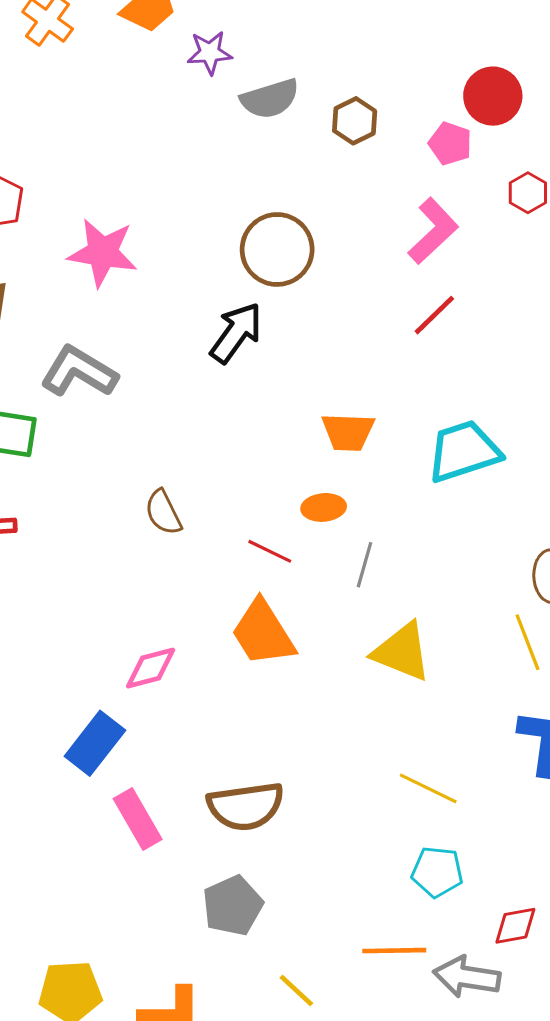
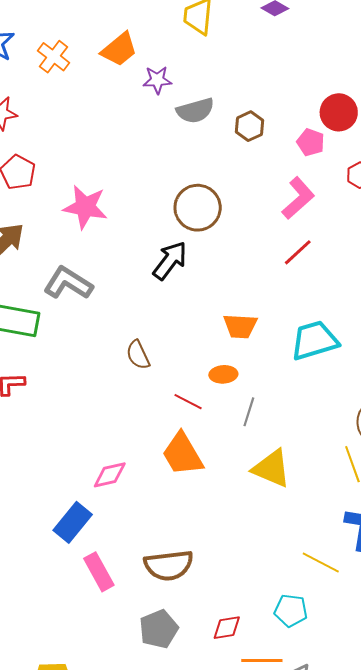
brown semicircle: (163, 512) -> (138, 355), moved
yellow line: (428, 788) -> (321, 562), moved
red diamond: (515, 926) -> (227, 628), moved

